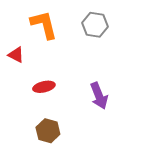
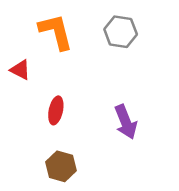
red ellipse: (44, 87) -> (56, 110), turned -65

